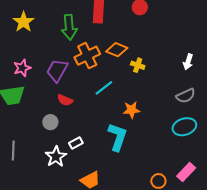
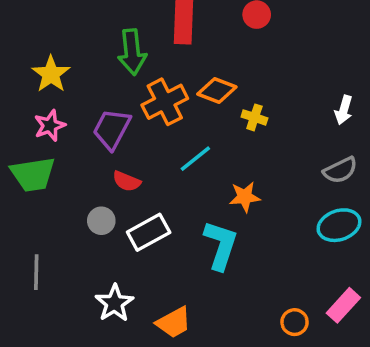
yellow star: (23, 22) -> (51, 74), moved
white rectangle: (76, 143) -> (149, 232), moved, size x1.6
white star: (56, 157) -> (114, 303), moved

